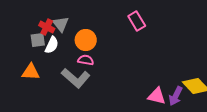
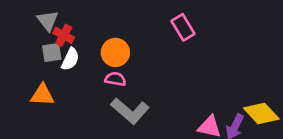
gray triangle: (61, 24) -> (48, 21), moved
gray L-shape: (76, 78) -> (130, 111), moved

